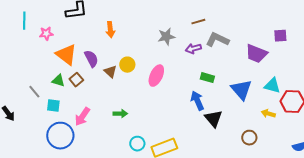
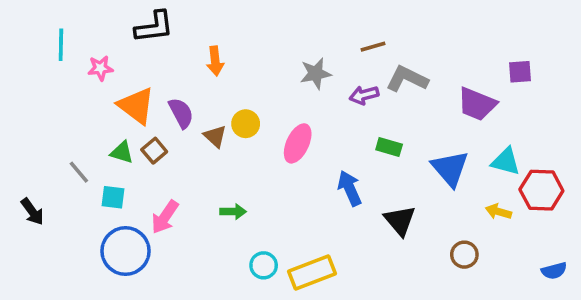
blue arrow: (197, 101) -> (350, 188), moved

